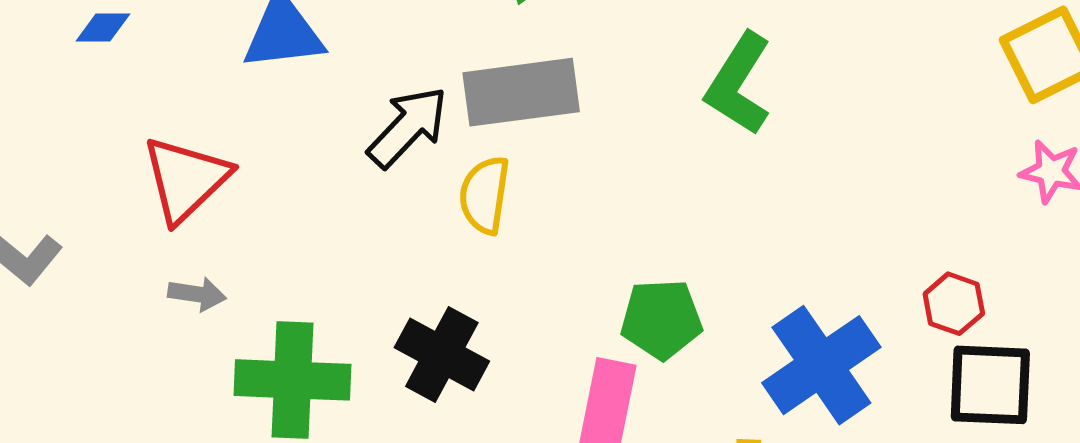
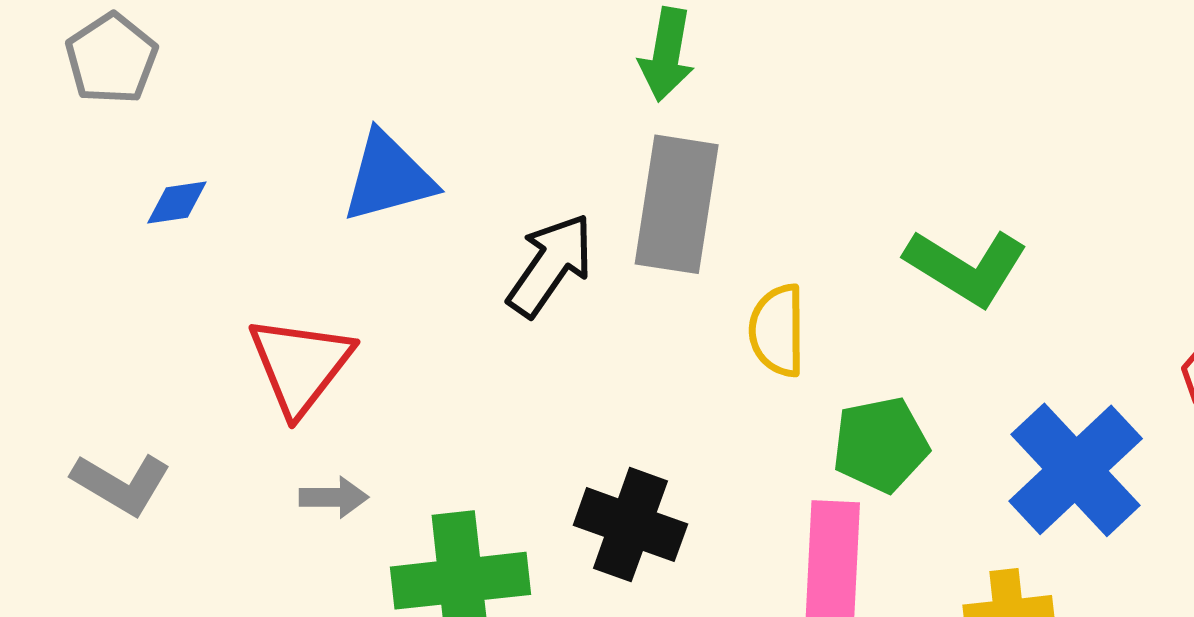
green L-shape: (739, 84) -> (966, 267), moved, turned -82
gray rectangle: (521, 92) -> (677, 204), turned -65
yellow semicircle: (485, 195) -> (777, 330), moved

